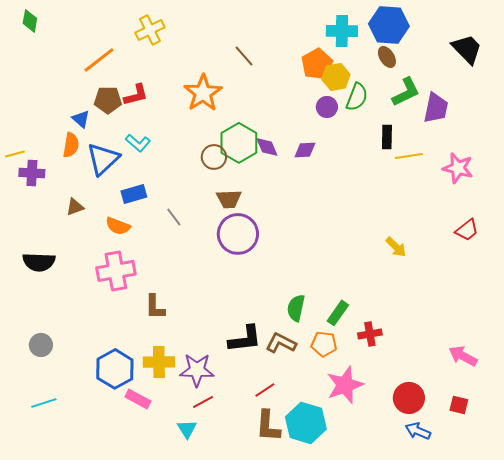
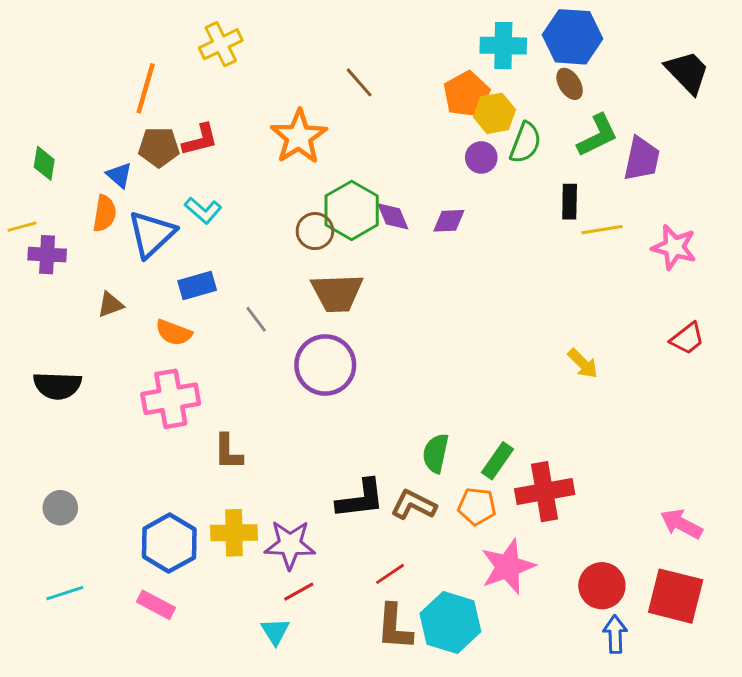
green diamond: (30, 21) -> (44, 163), moved
orange line: (99, 60) -> (146, 88), turned -36
brown trapezoid: (229, 199) -> (337, 293), size x1.4
purple circle: (238, 234) -> (325, 365), moved
red cross: (370, 334) -> (545, 492), size x1.6
pink rectangle: (138, 399) -> (156, 605), moved
red square: (459, 405) -> (676, 596), size x2.0
blue arrow: (418, 431) -> (615, 634), turned 65

